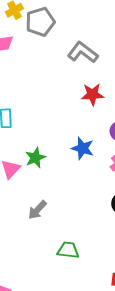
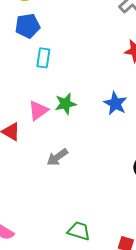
green trapezoid: (68, 250) -> (79, 231), moved

